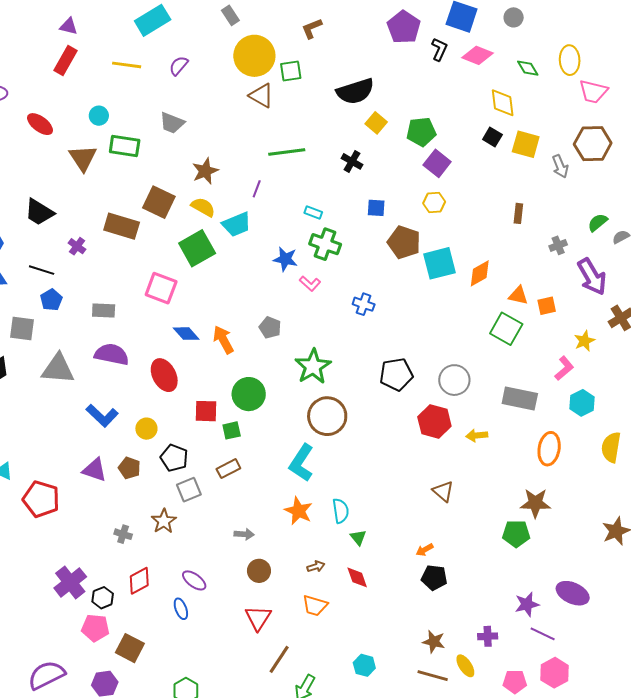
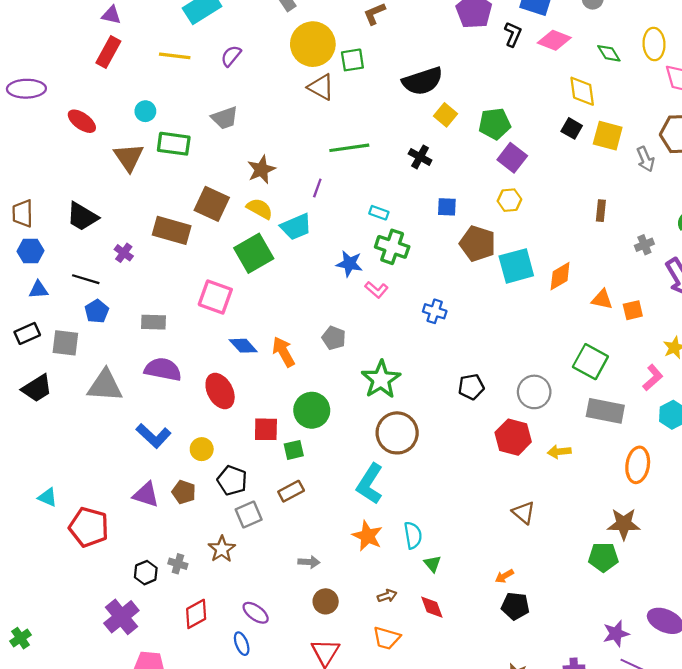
gray trapezoid: (172, 123) -> (225, 118), turned -40
green square: (506, 329) -> (590, 362), moved
black pentagon: (396, 374) -> (471, 387), size x0.7
black hexagon: (103, 598) -> (146, 573), moved

